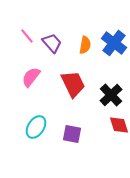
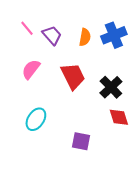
blue cross: (114, 43) -> (114, 35), turned 30
purple square: (72, 134) -> (81, 141), moved

